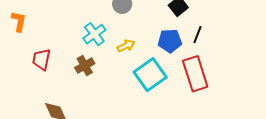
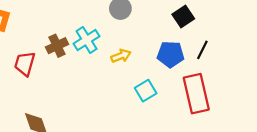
brown cross: (85, 66) -> (57, 46), moved
cyan square: (150, 75) -> (146, 91), size x0.6

